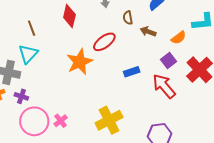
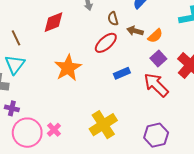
red diamond: (69, 16) -> (53, 22), turned 60
orange semicircle: (179, 38) -> (155, 36), moved
red ellipse: (104, 42) -> (106, 43), moved

